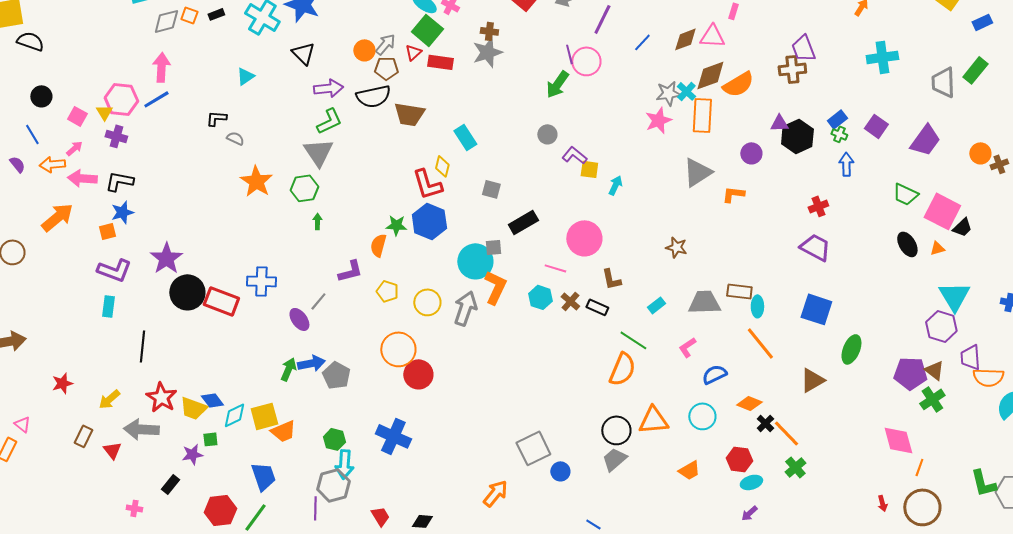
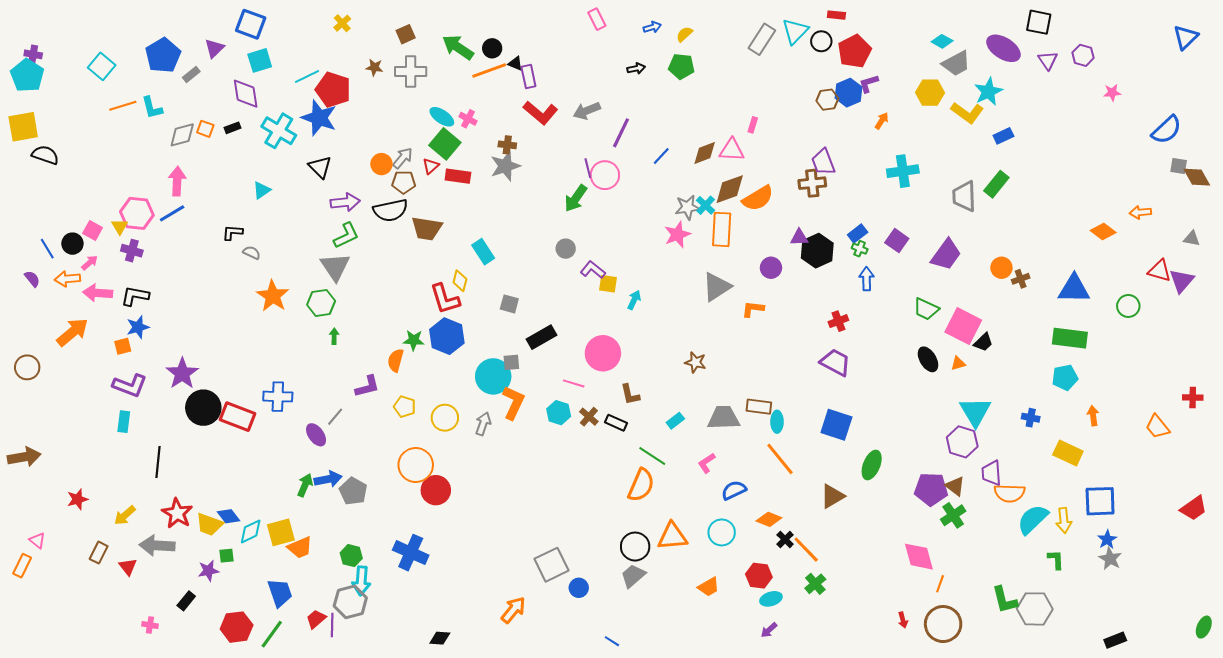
black circle: (41, 96) -> (72, 244), moved
gray arrow: (465, 308) -> (483, 424), size x0.7
red trapezoid: (380, 516) -> (316, 619), moved, turned -100

